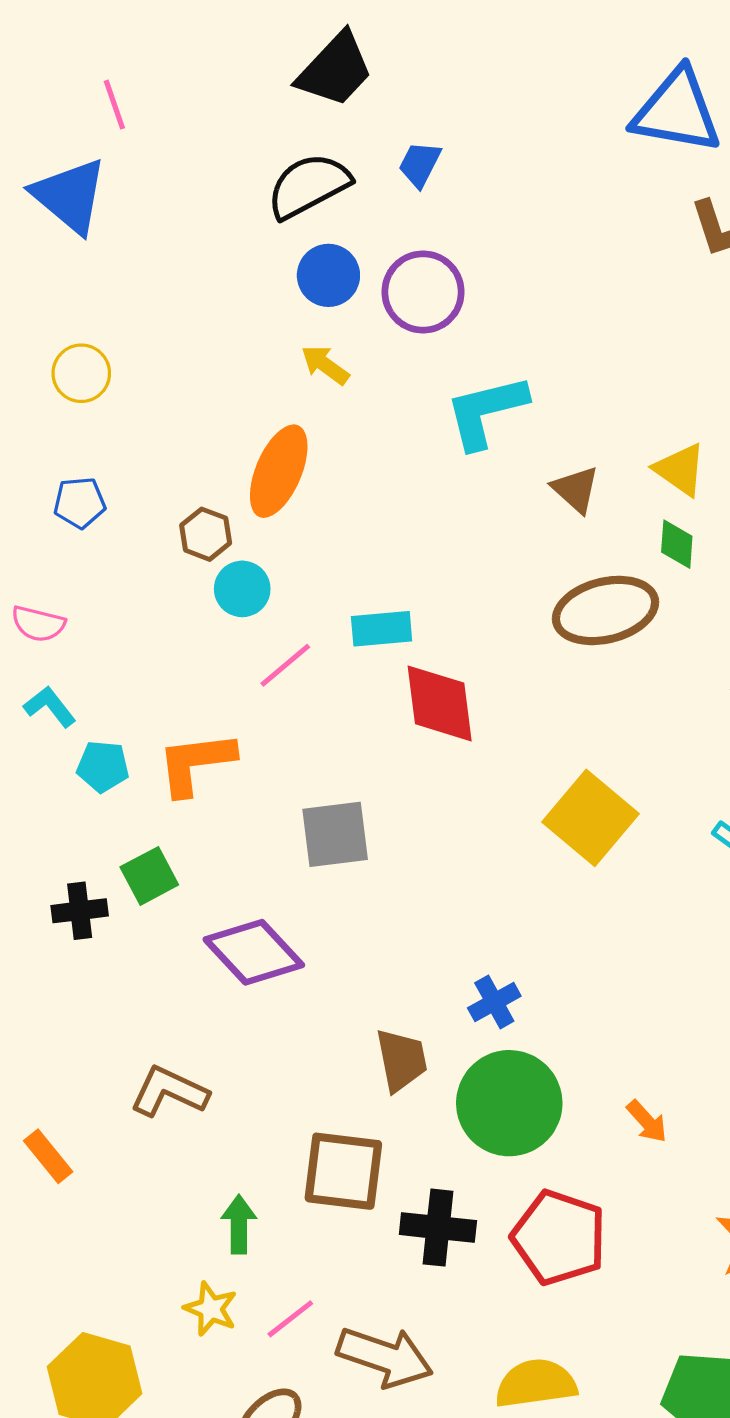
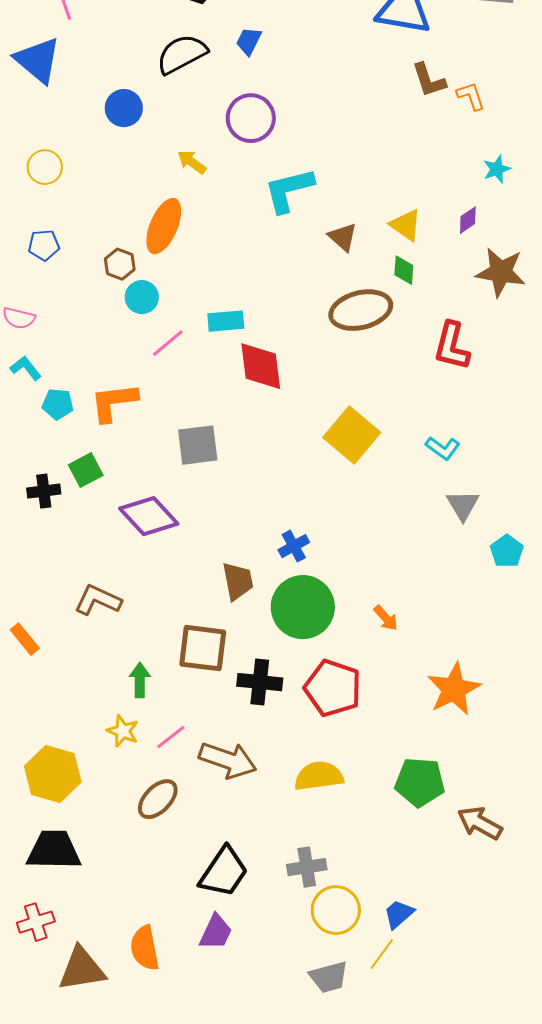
blue circle: (328, 275) -> (124, 108), moved

